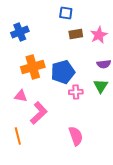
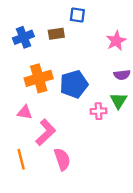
brown rectangle: (76, 34) -> (56, 34), moved
pink cross: (76, 92) -> (99, 111), moved
pink semicircle: (76, 136) -> (62, 159), moved

